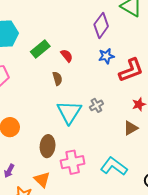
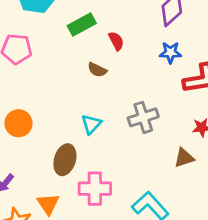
brown semicircle: (57, 79) -> (97, 70), turned 120
gray cross: (96, 105) -> (143, 117), size x1.5
cyan triangle: (69, 112) -> (91, 124), moved, size x0.6

